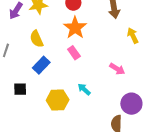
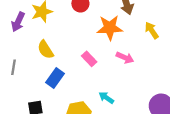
orange star: (75, 28) -> (110, 28), moved, turned -30
pink arrow: (117, 69) -> (125, 58), moved

